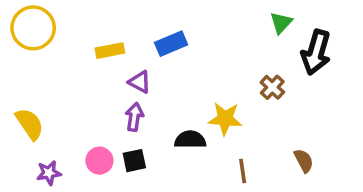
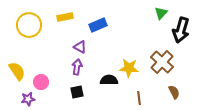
yellow circle: (33, 28) -> (29, 25), moved
yellow rectangle: (110, 51) -> (65, 17), moved
brown cross: (272, 87) -> (162, 62), moved, size x1.6
pink circle: (99, 161) -> (41, 82), moved

